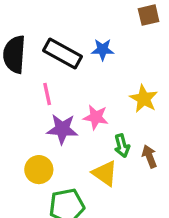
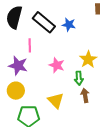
purple star: (62, 129) -> (18, 66), moved
green arrow: (122, 146) -> (79, 78), moved

